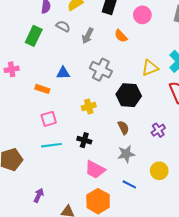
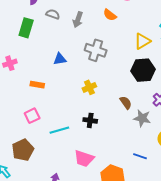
orange rectangle: (42, 89) -> (37, 85), moved
black hexagon: (129, 95) -> (143, 70), moved
pink square: (49, 119) -> (32, 116), moved
gray star: (126, 154) -> (142, 118), moved, turned 30
pink trapezoid: (95, 170) -> (84, 159), moved

